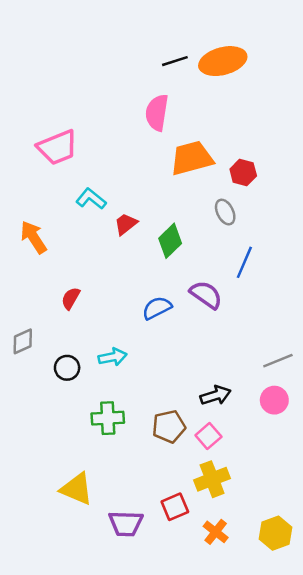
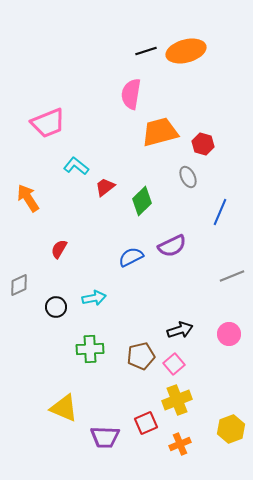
blue line: (244, 262) -> (220, 212), moved
purple semicircle: (206, 295) -> (172, 246), turned 120
gray line: (278, 361) -> (232, 276), moved
orange cross: (216, 532) -> (180, 444), turned 30
yellow hexagon: (276, 533) -> (231, 429), moved

